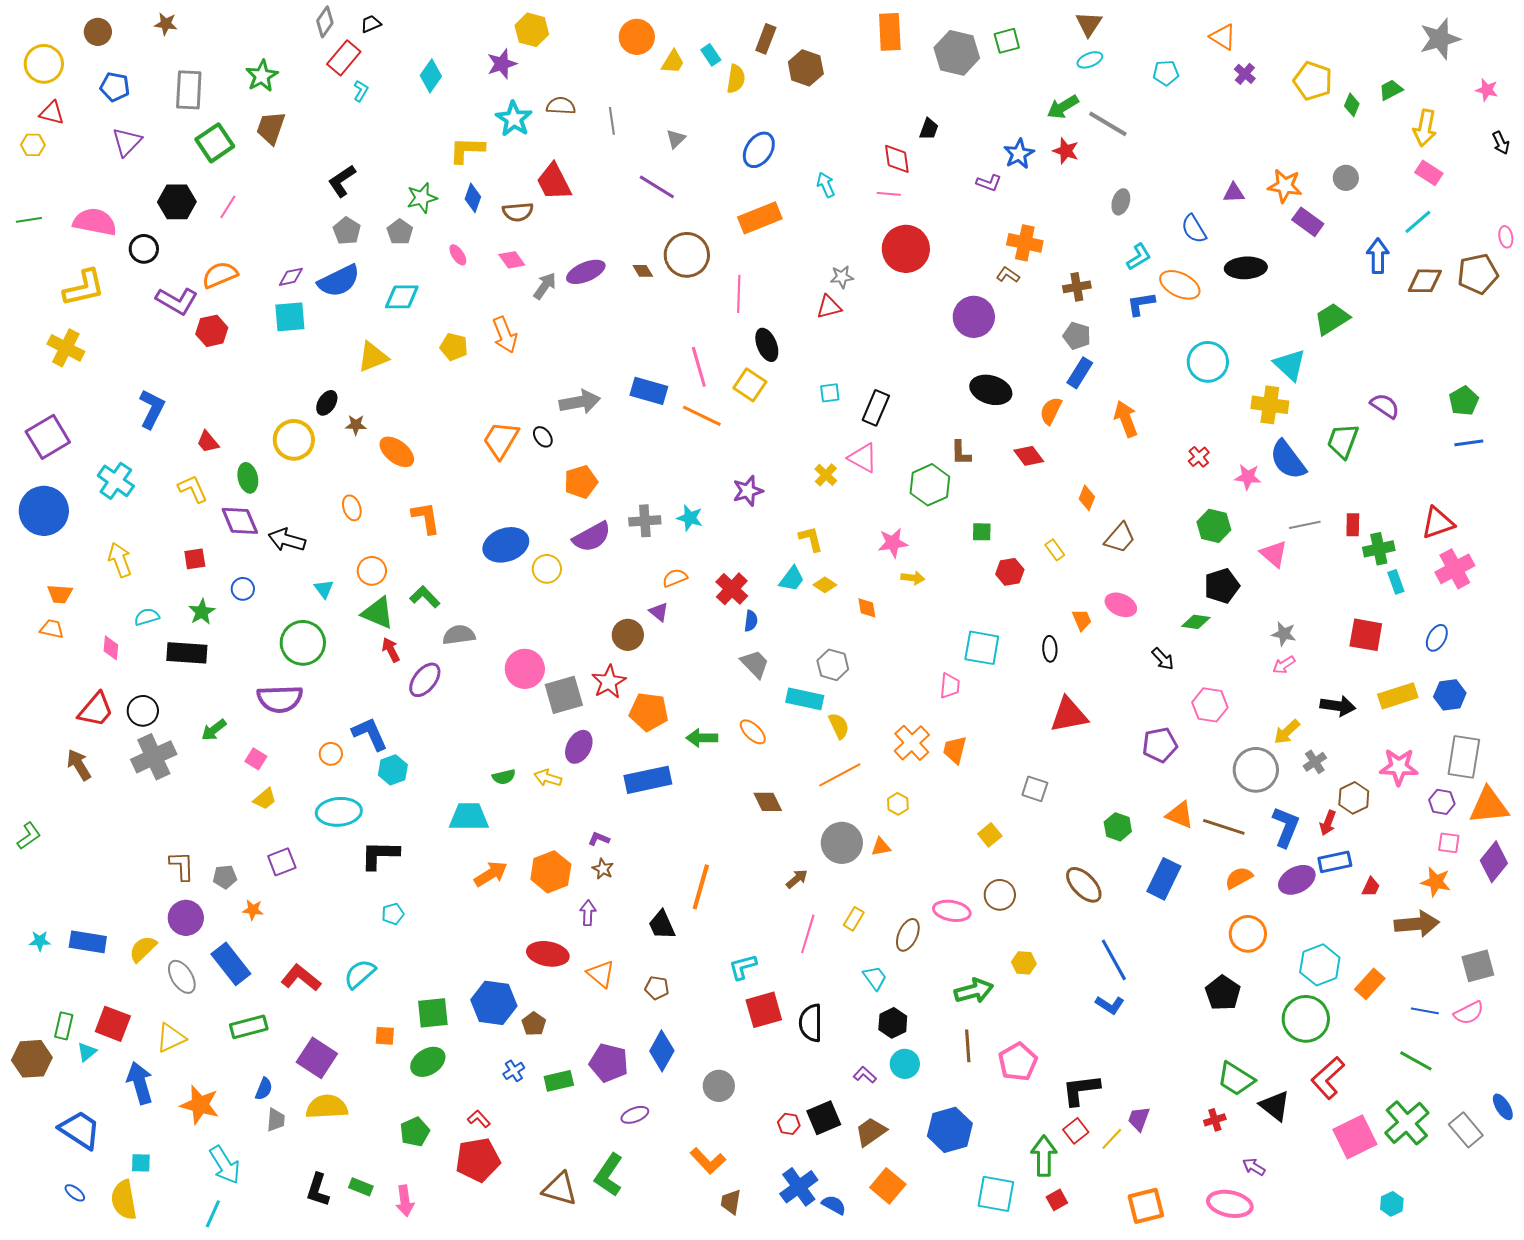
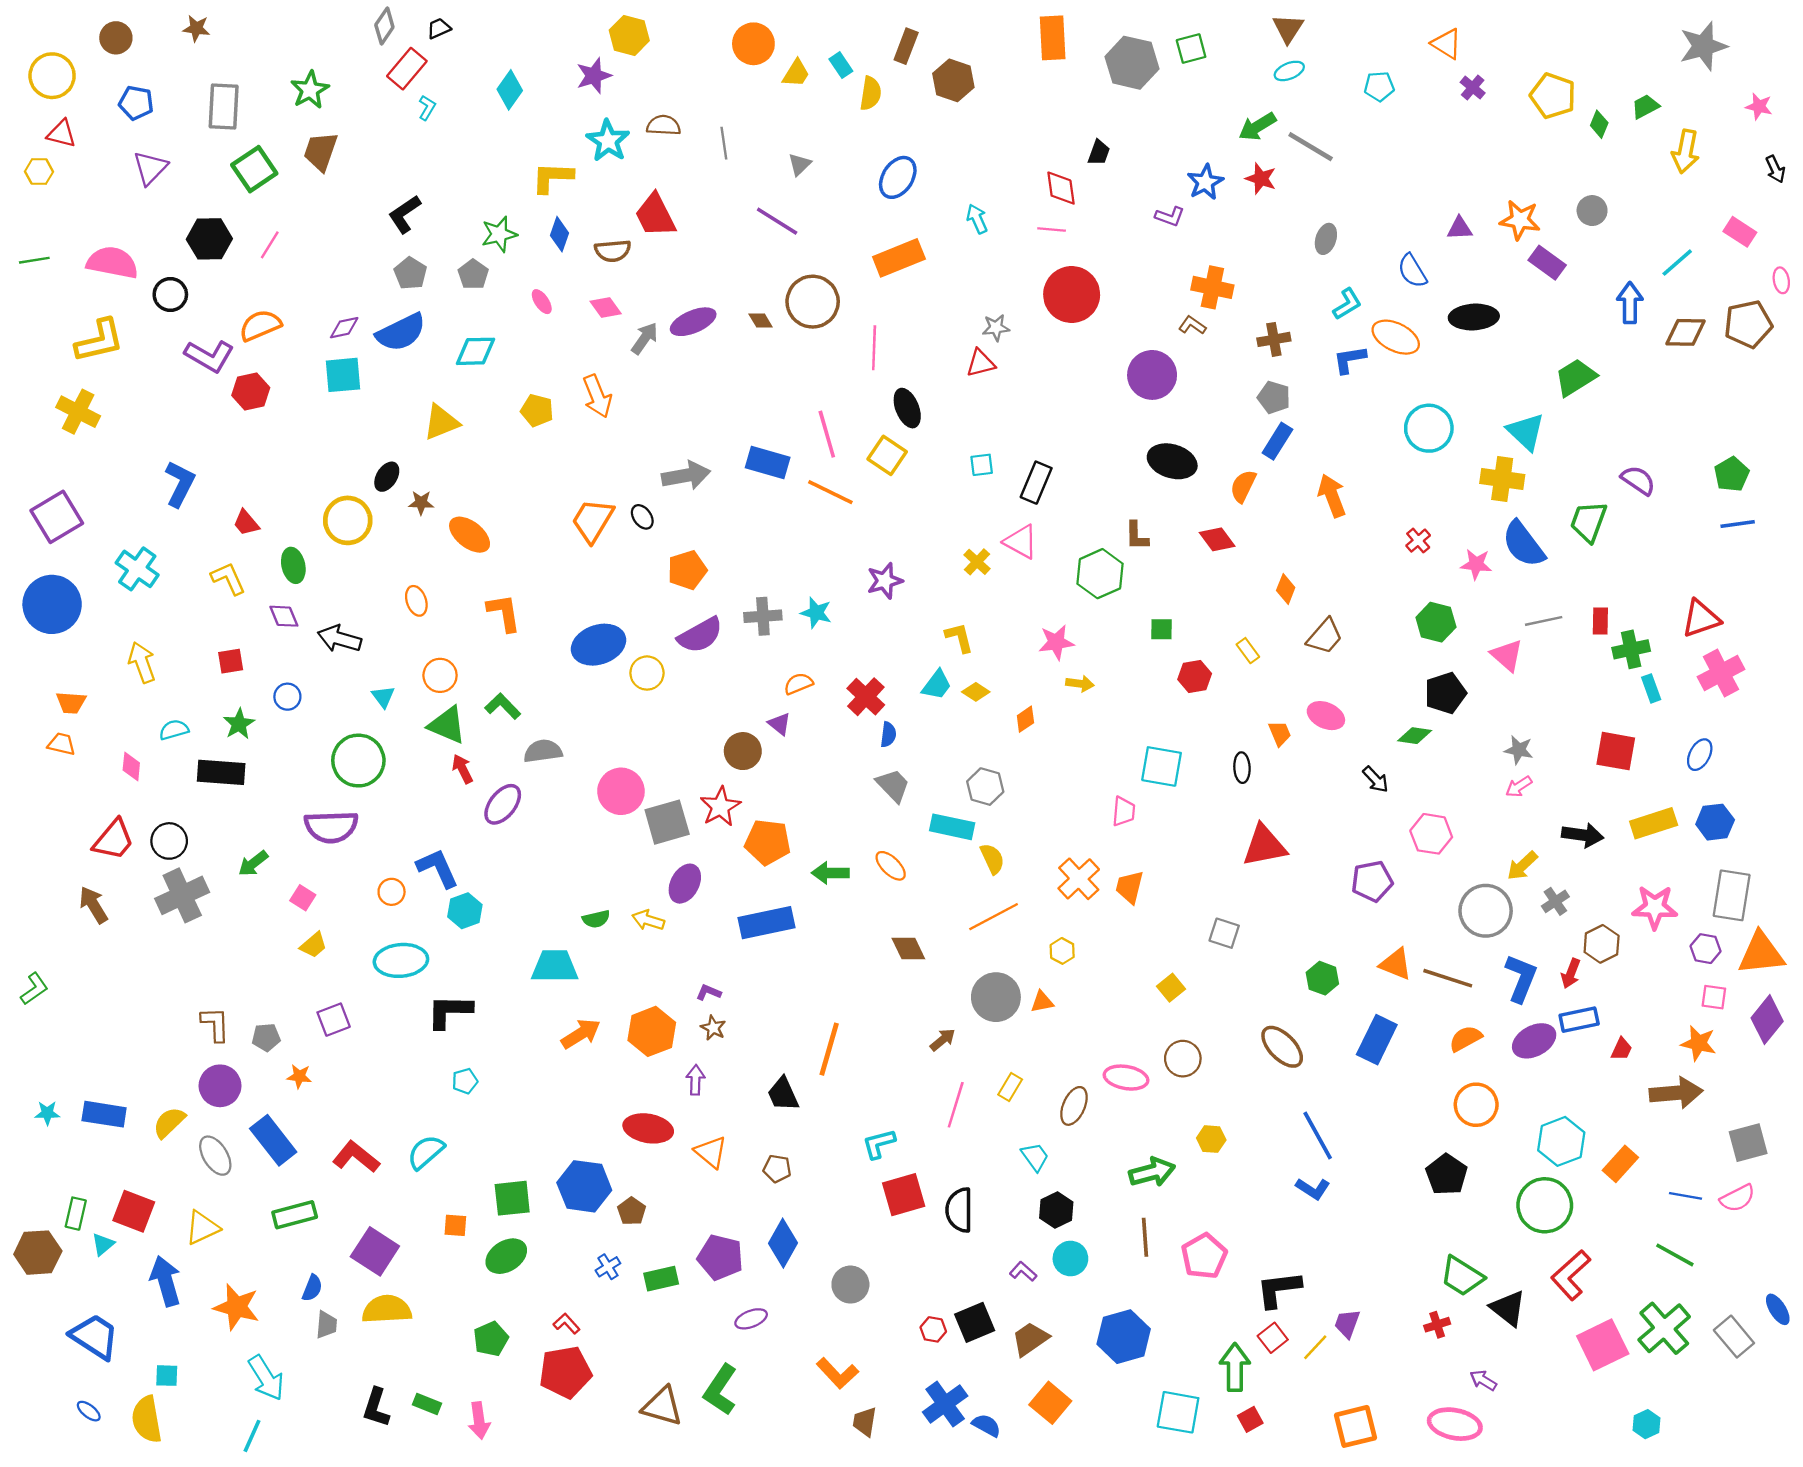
pink rectangle: (1429, 173) -> (1740, 232), moved
purple diamond: (240, 521) -> (284, 616), size x0.7
orange diamond: (867, 608) -> (1025, 719), turned 65

